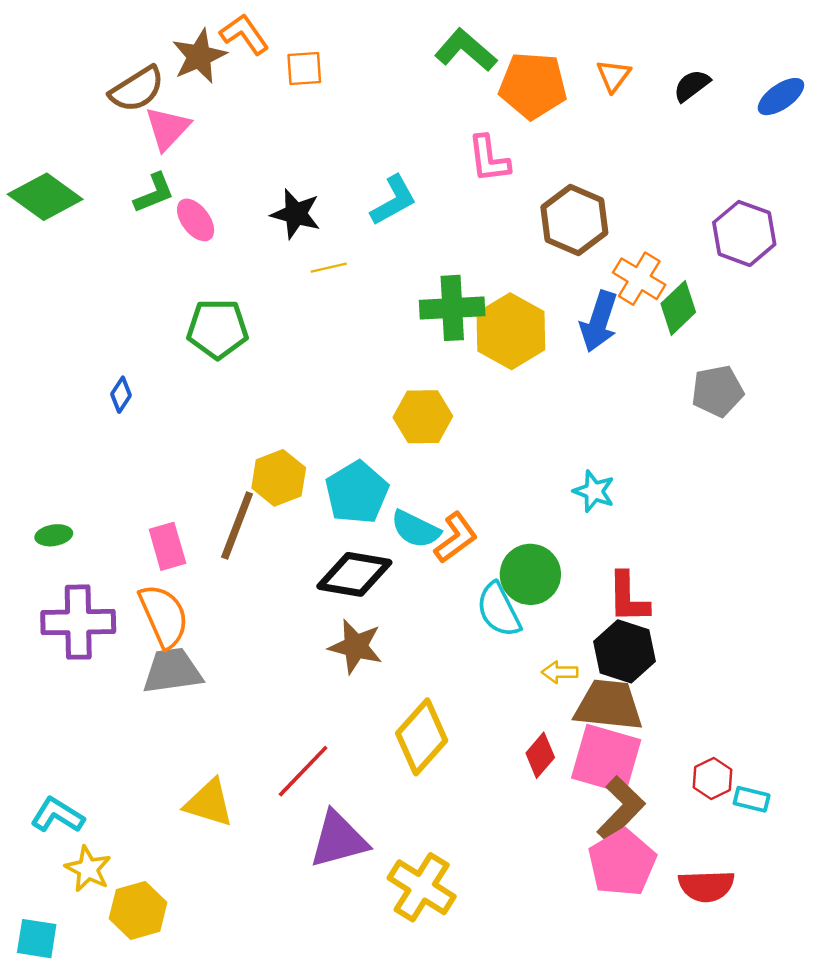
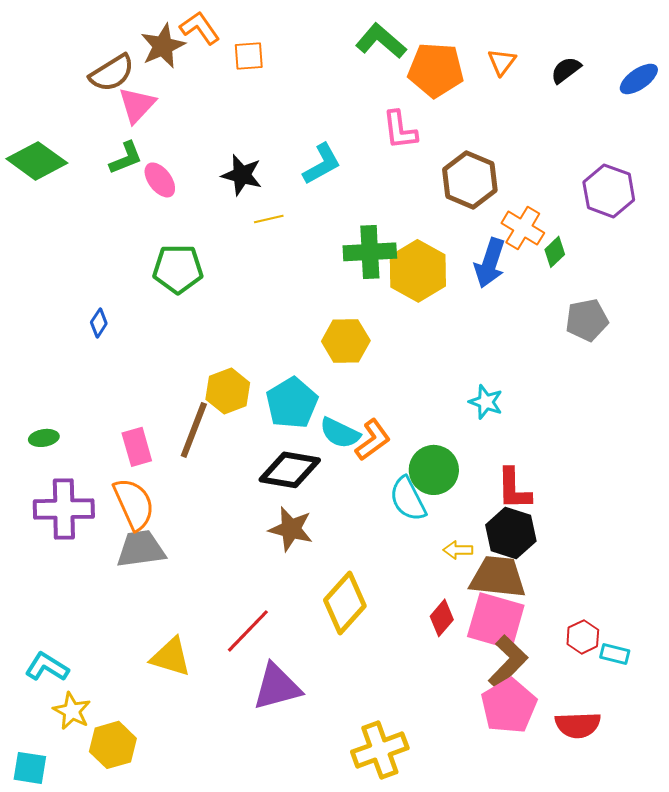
green diamond: (678, 308) -> (555, 252), size x0.7
yellow cross: (422, 887) -> (380, 750), moved, turned 38

